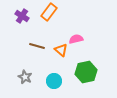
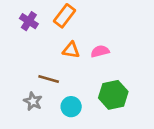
brown line: (37, 46) -> (49, 79), moved
orange triangle: (61, 50) -> (71, 50), moved, turned -32

